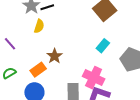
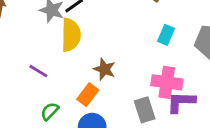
yellow semicircle: (39, 26) -> (71, 35), size x1.6

